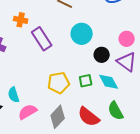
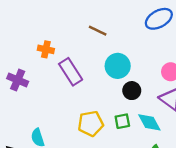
black circle: (102, 55) -> (132, 91), moved

